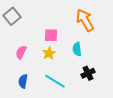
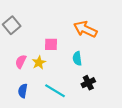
orange arrow: (85, 20) -> (85, 29), turned -35
yellow star: (49, 53) -> (39, 63), moved

